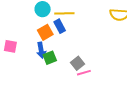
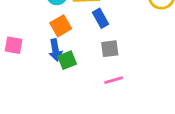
blue rectangle: (60, 26) -> (100, 18), moved
gray square: (77, 63) -> (110, 49), moved, turned 32

